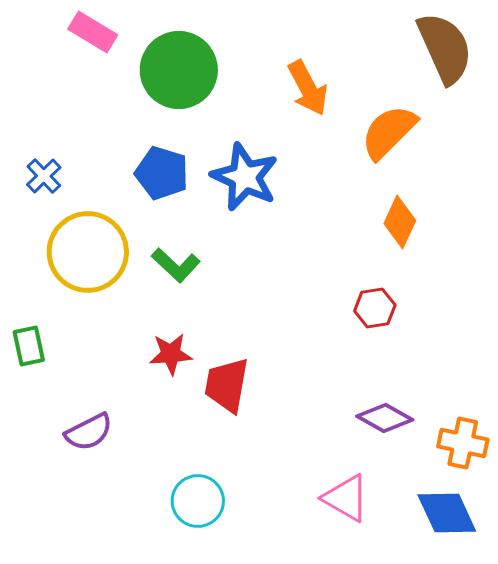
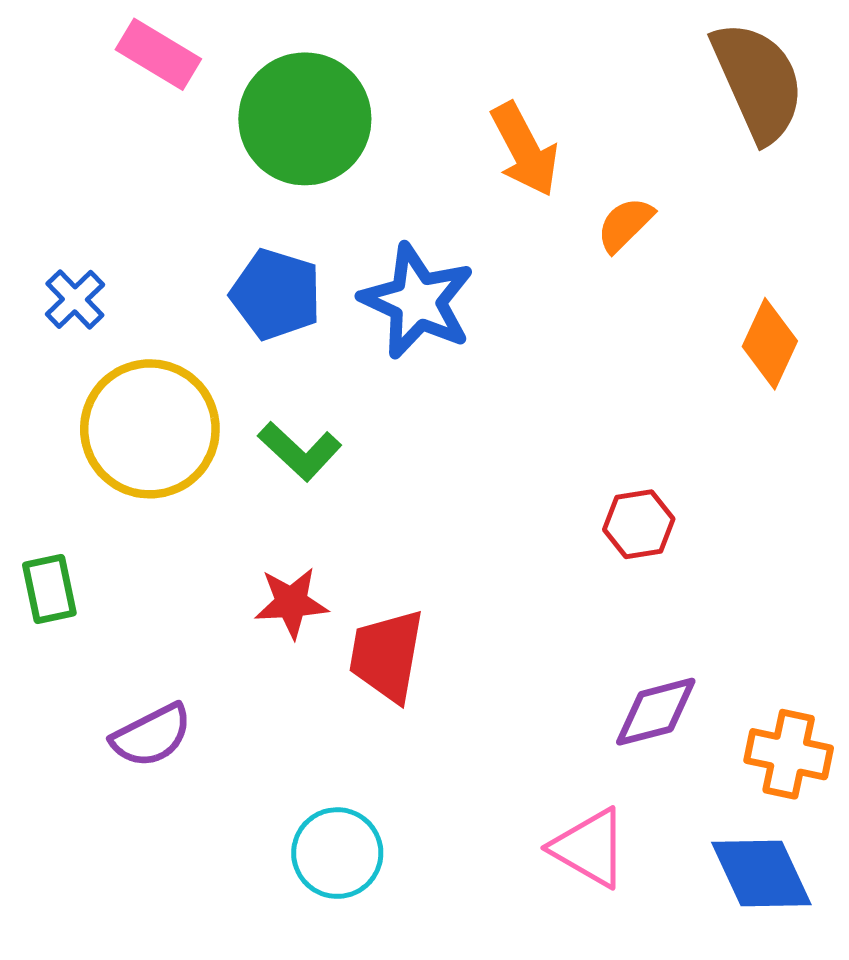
orange semicircle: (389, 132) -> (625, 225), moved, size x0.6
orange diamond: (400, 222) -> (770, 344), moved
purple diamond: (385, 418) -> (656, 712), turned -44

